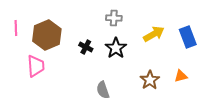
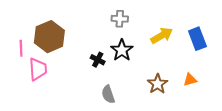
pink line: (16, 28) -> (21, 48), moved
black cross: (86, 47) -> (98, 60), moved

